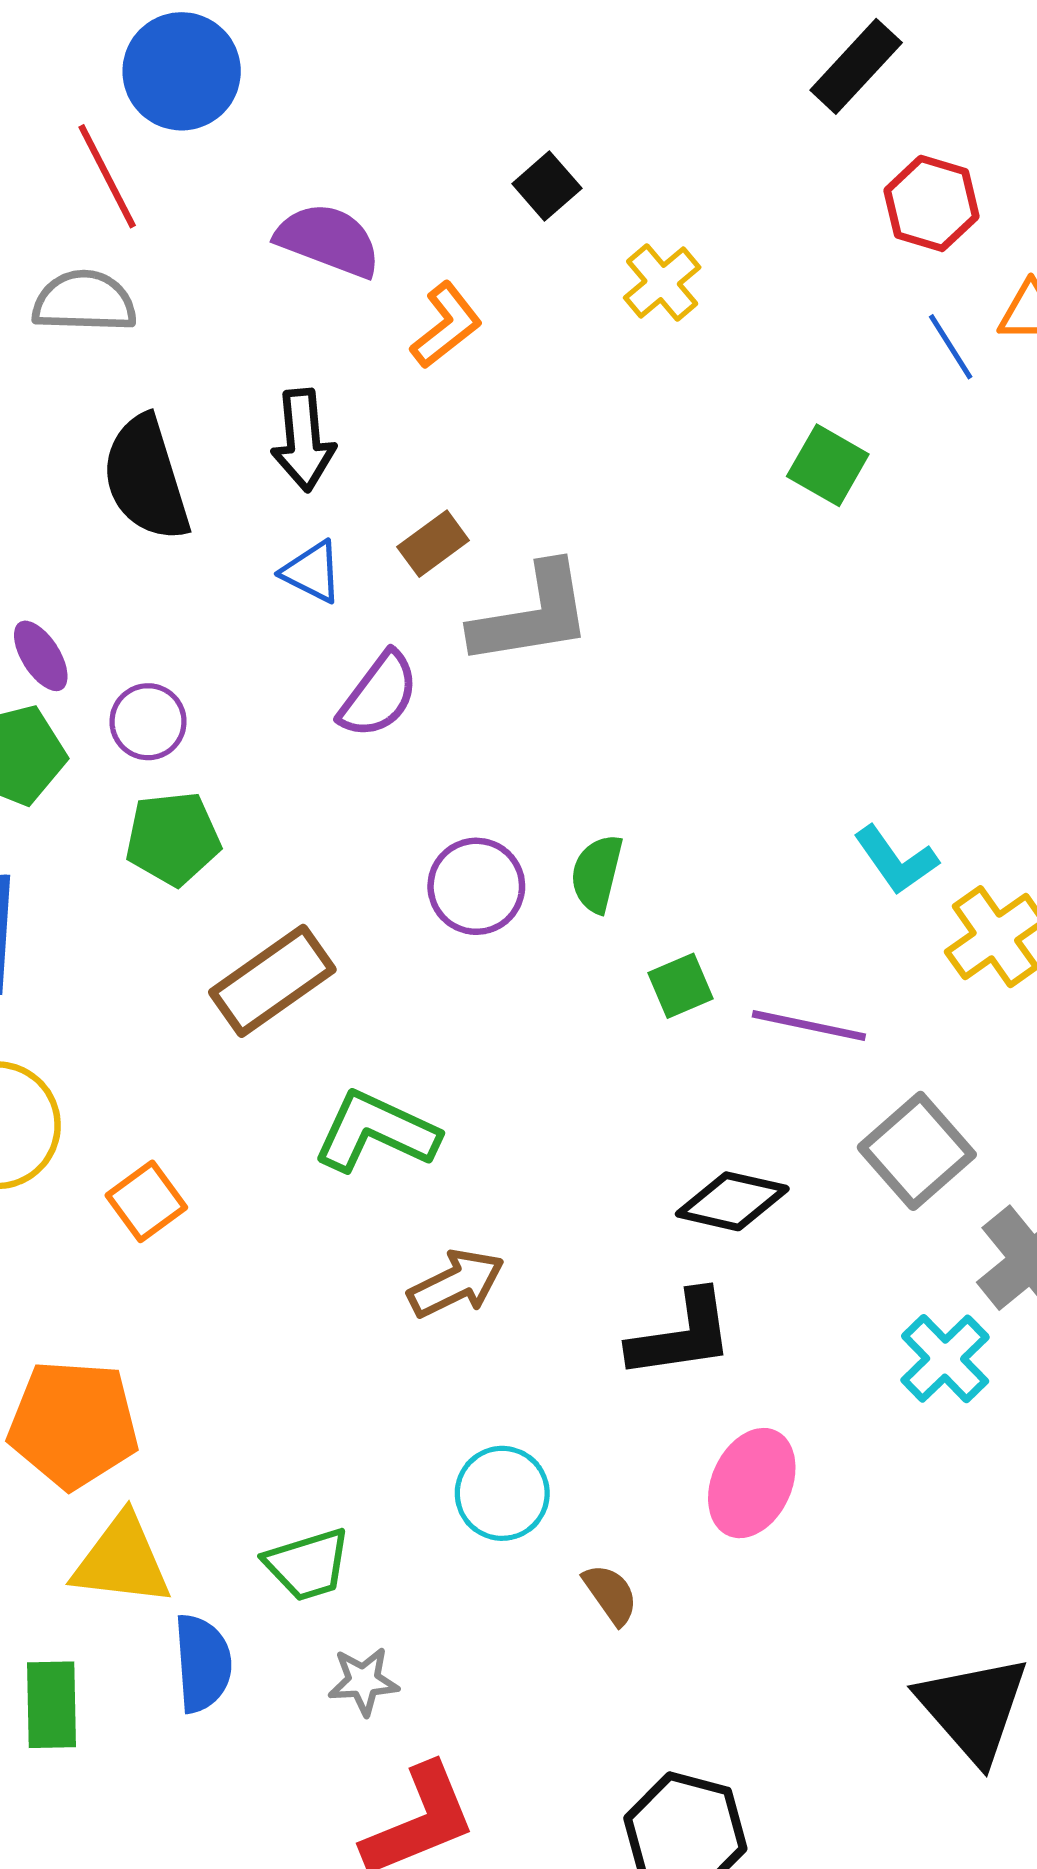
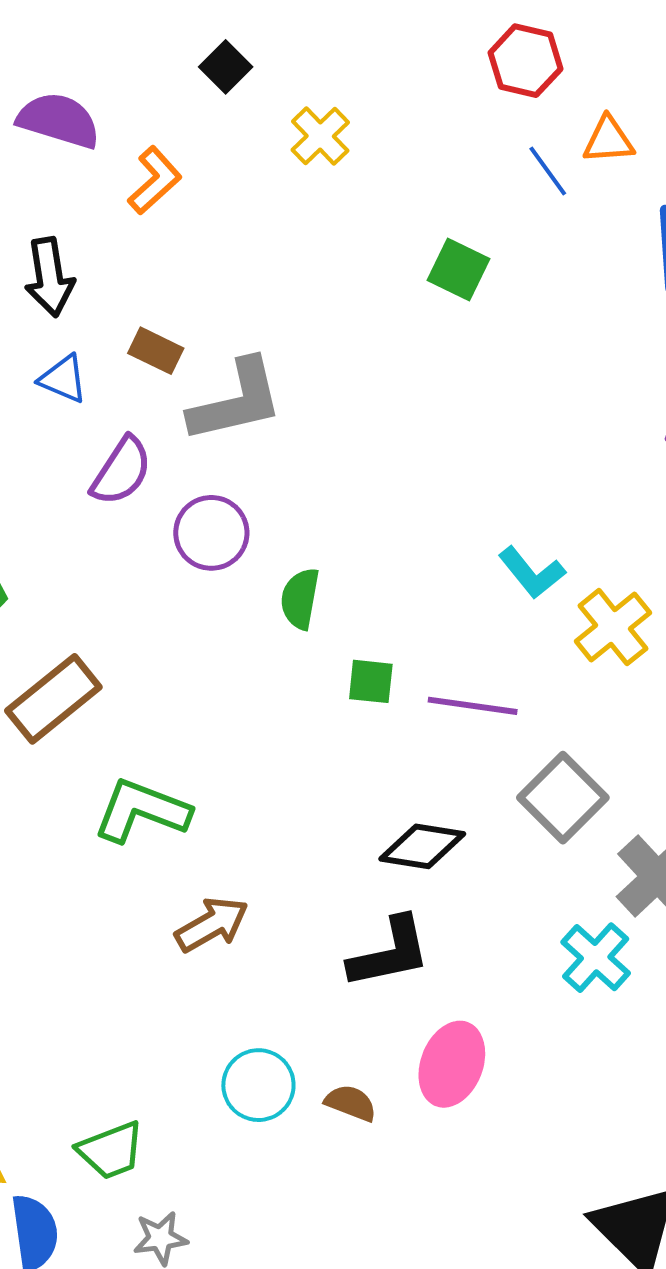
brown rectangle: (433, 544) -> (156, 351), turned 66
purple circle: (476, 886) -> (211, 533), moved
green square: (680, 986) -> (371, 681), turned 33
brown semicircle: (610, 1594) -> (351, 1103), moved, turned -30

